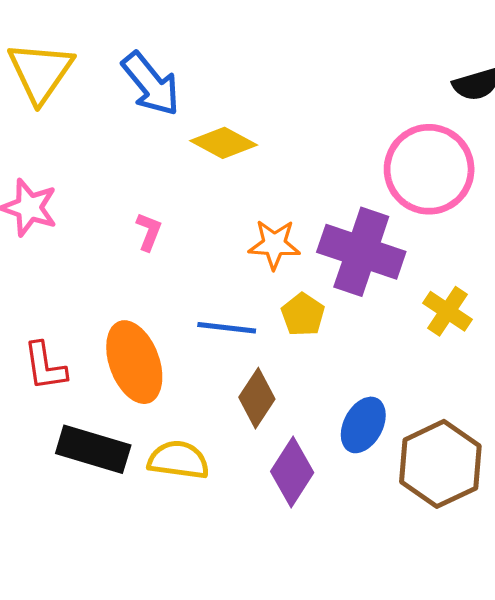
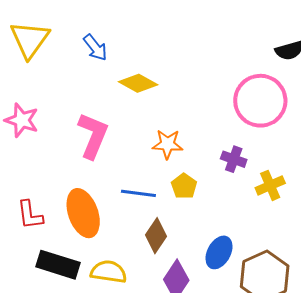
blue arrow: (151, 84) -> (95, 48), size x0.7
pink L-shape: (149, 232) -> (93, 136), size x2.0
purple cross: (361, 252) -> (234, 159), moved, size x0.5
yellow cross: (448, 311) -> (270, 185), turned 32

